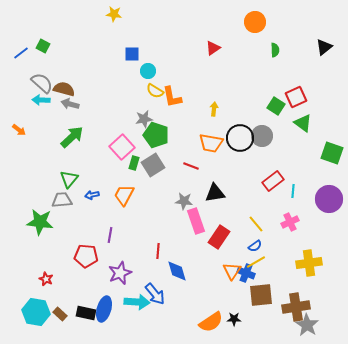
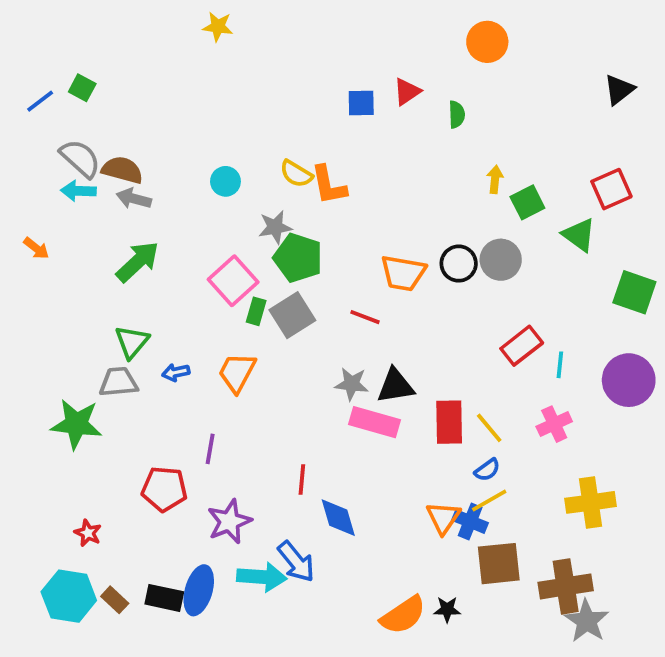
green semicircle: (275, 50) -> (457, 114), moved
blue square: (132, 54) -> (361, 103), moved
cyan circle: (148, 71) -> (225, 181), moved
red square: (296, 97) -> (611, 189), moved
green square: (276, 106) -> (527, 202), turned 30
yellow arrow: (214, 109) -> (495, 179), moved
black circle: (240, 138) -> (459, 264), size x0.7
black triangle: (215, 193) -> (396, 386), moved
pink rectangle: (196, 221) -> (375, 422), turned -55
red rectangle: (219, 237) -> (449, 422), moved, turned -35

